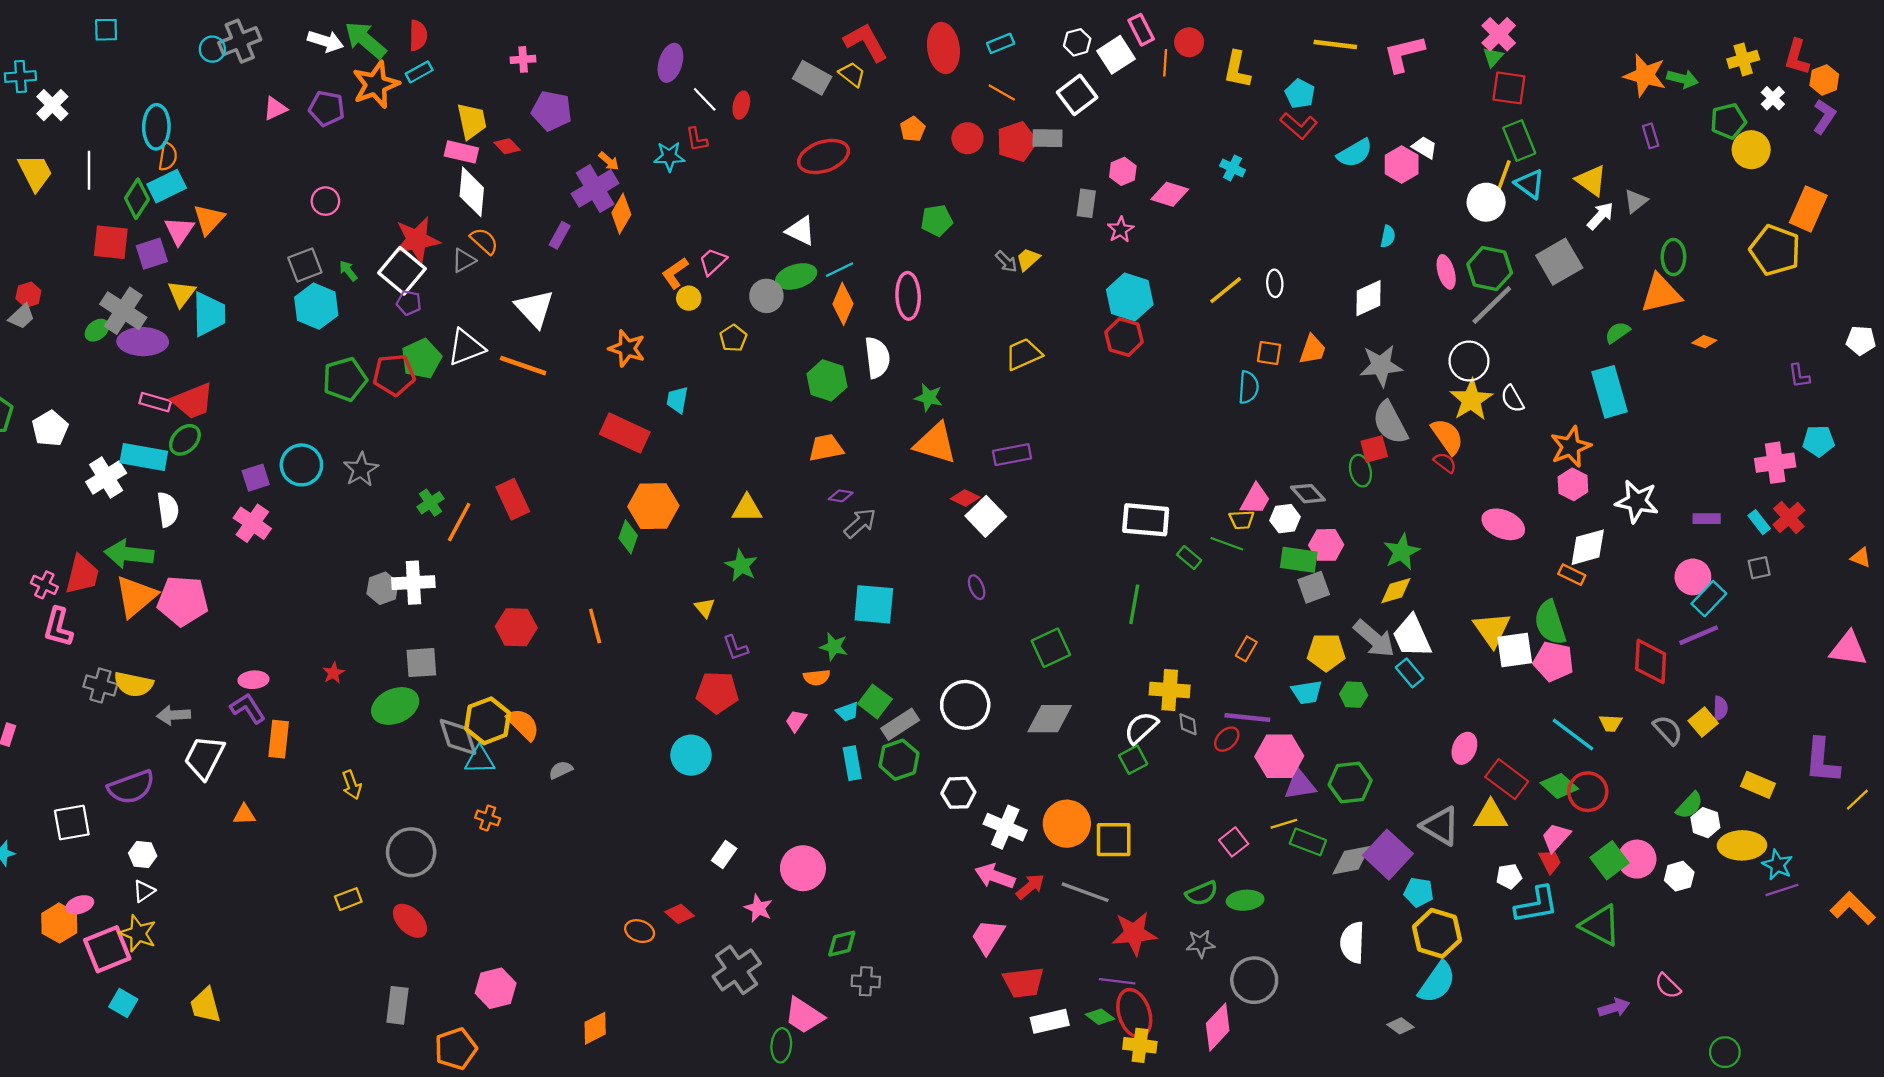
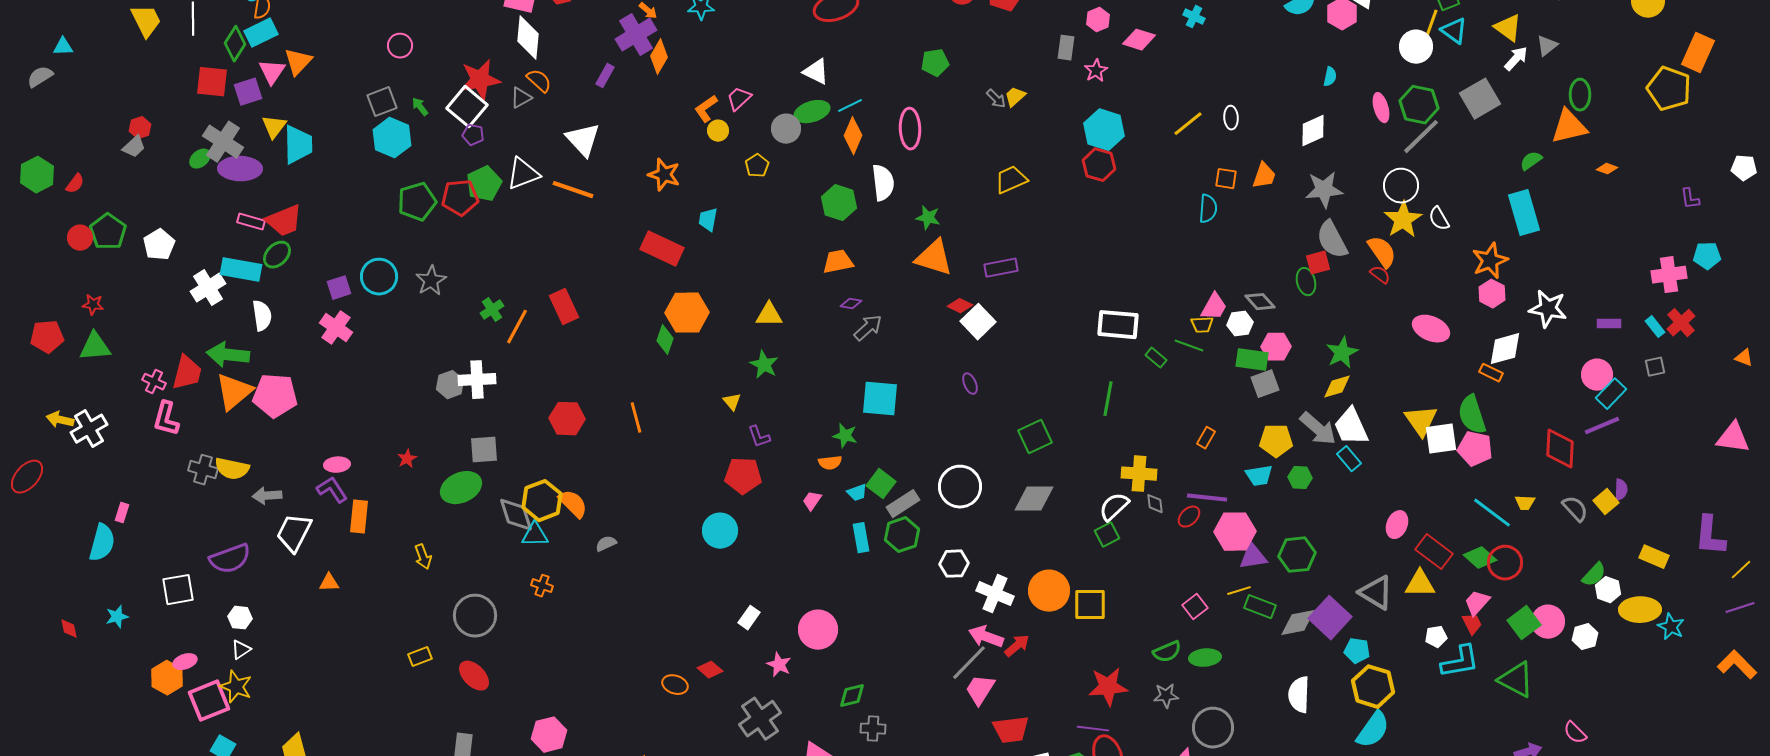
purple line: (1782, 890) -> (1740, 608), moved
gray line: (1085, 892) -> (969, 663), moved, turned -66

